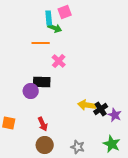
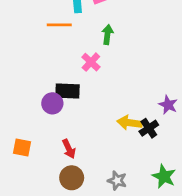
green arrow: (55, 28) -> (107, 34), moved, turned -104
orange line: (41, 43) -> (59, 25), moved
purple star: (115, 115) -> (168, 105), moved

